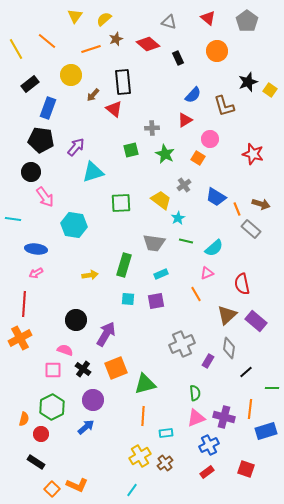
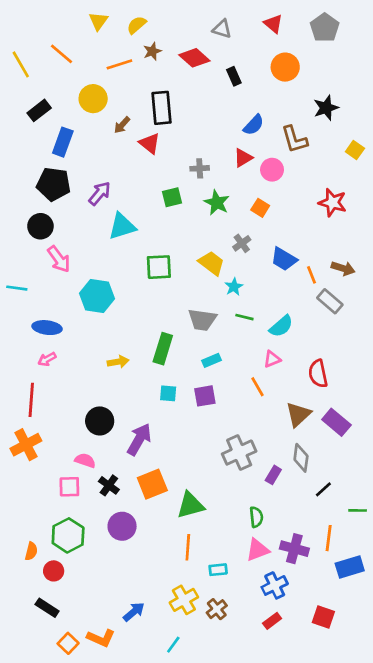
yellow square: (270, 90) -> (355, 150), moved
pink circle: (210, 139) -> (272, 170), moved
blue arrow: (86, 427) -> (134, 612), moved

